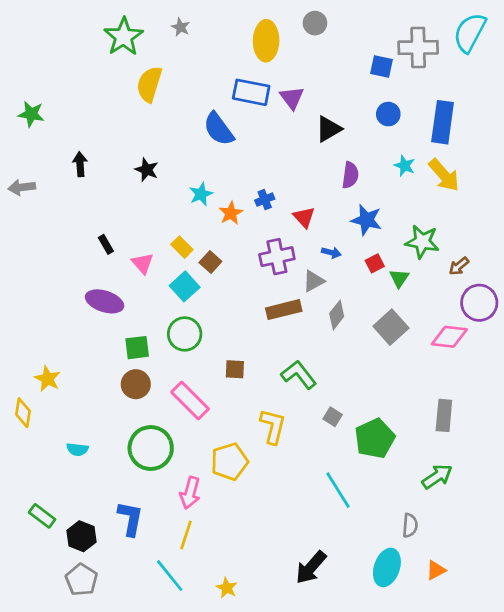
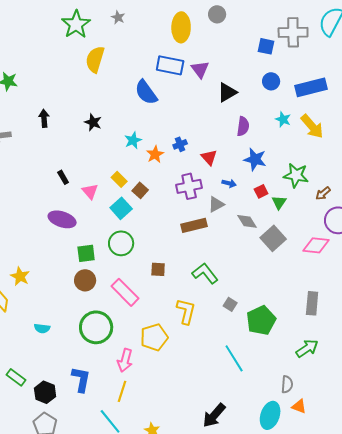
blue rectangle: (443, 122) -> (311, 87), turned 68
gray diamond: (337, 315) -> (247, 221), moved, turned -70
orange triangle: (436, 570) -> (299, 406), moved, turned 49

